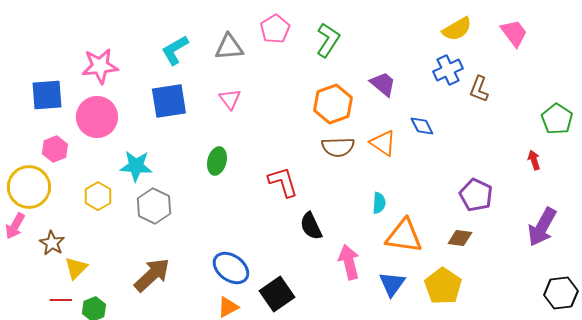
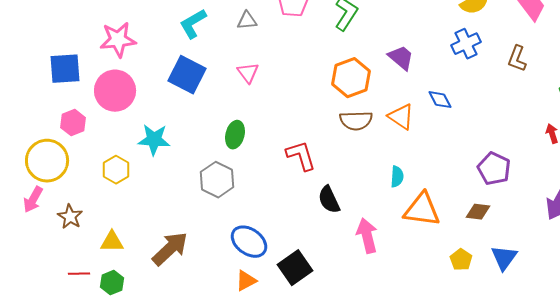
gray triangle: (229, 47) -> (247, 21), size x0.7
brown L-shape: (479, 89) -> (517, 59), moved
blue square: (169, 101) -> (187, 75), turned 36
gray hexagon: (154, 206) -> (217, 180), moved
yellow triangle: (76, 268) -> (112, 242), moved, turned 45
blue triangle: (392, 284) -> (504, 258), moved
yellow pentagon: (443, 286) -> (461, 260), size x0.6

